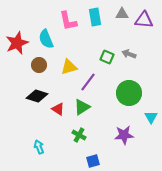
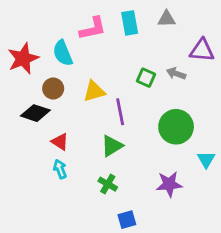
purple triangle: (144, 20) -> (202, 50), moved
pink L-shape: (68, 21) -> (93, 28), turned -90
purple line: (88, 82) -> (120, 112), turned -48
black diamond: (37, 96) -> (35, 113), moved
red triangle: (58, 109) -> (60, 142), moved
cyan arrow: (39, 147) -> (60, 169), moved

